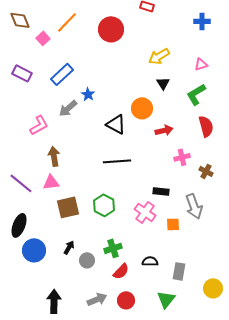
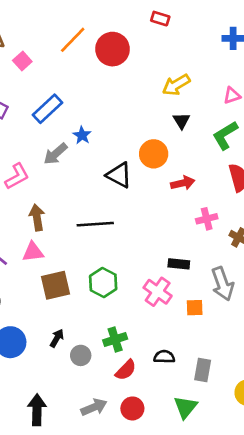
orange line: (67, 22) -> (73, 40), moved
black line: (117, 161) -> (95, 224), moved

